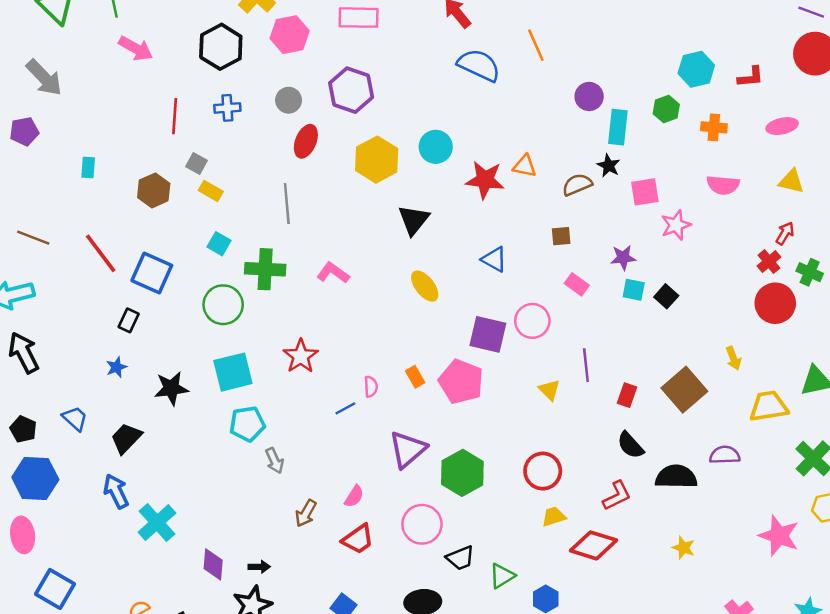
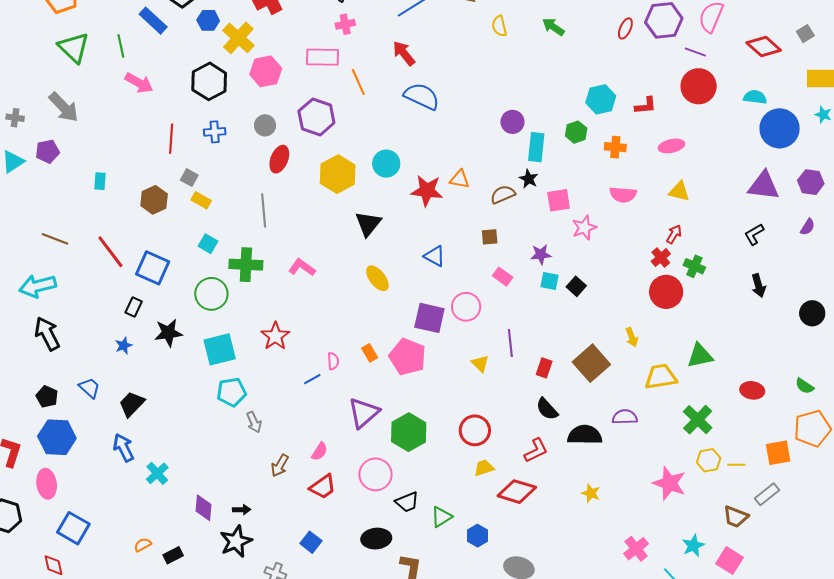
orange line: (536, 45) -> (358, 82), moved
black star: (171, 388) -> (168, 333), moved
cyan cross: (157, 523) -> (157, 473), size x0.7

